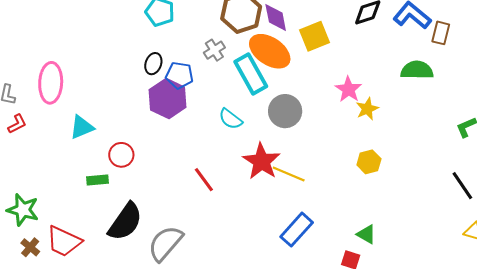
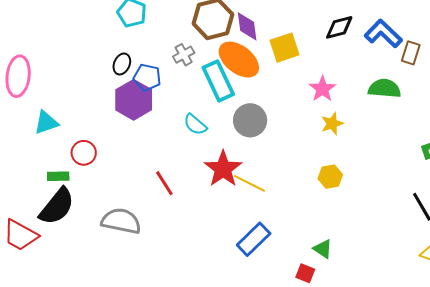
pink star: (348, 89) -> (322, 89), moved
black semicircle: (125, 222) -> (57, 206), moved
gray semicircle: (165, 243) -> (121, 221), moved, turned 57

